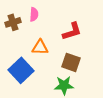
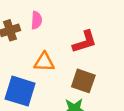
blue square: (21, 70) -> (20, 91), turned -30

